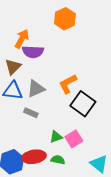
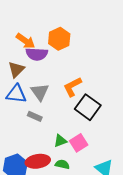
orange hexagon: (65, 19) -> (59, 39), moved
orange arrow: (22, 39) -> (26, 41), turned 96
gray triangle: (36, 89) -> (40, 92), turned -42

